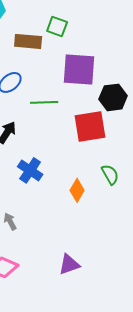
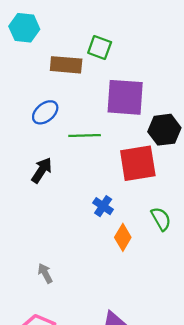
blue cross: (30, 170) -> (103, 206), moved, size x0.7

